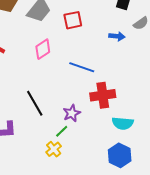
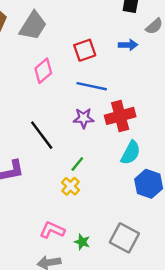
red square: (73, 20) -> (85, 50), moved
purple star: (72, 113) -> (84, 118), moved, turned 30
cyan semicircle: (123, 123) -> (131, 153), moved, turned -60

